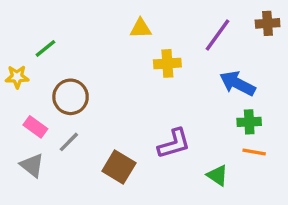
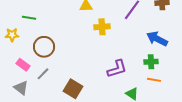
green line: (45, 48) -> (29, 18), turned 48
blue arrow: (237, 83) -> (157, 39), moved
purple L-shape: (174, 144) -> (117, 69), moved

